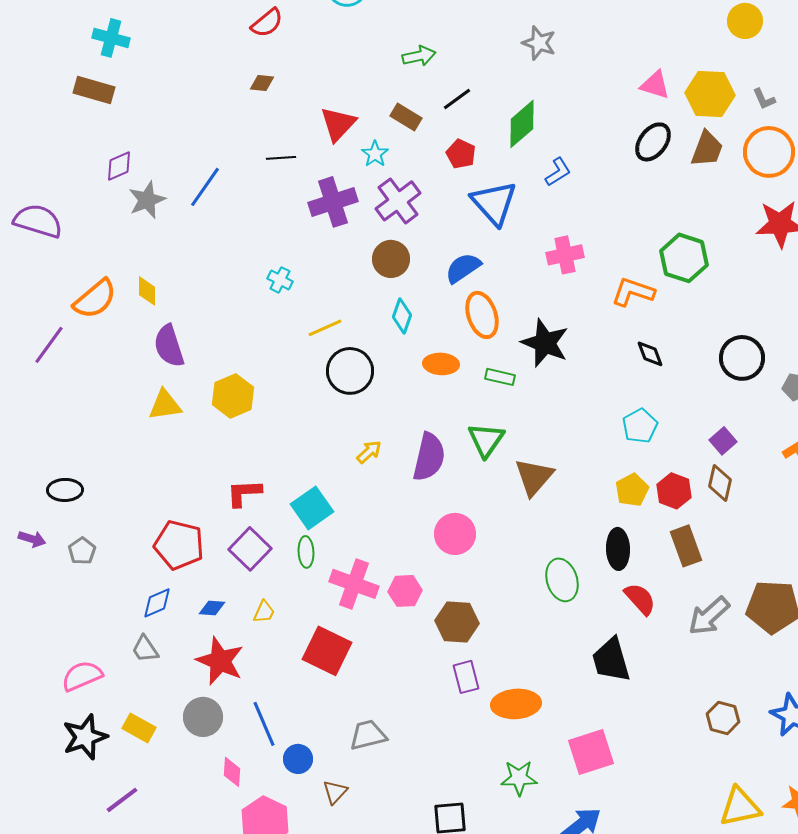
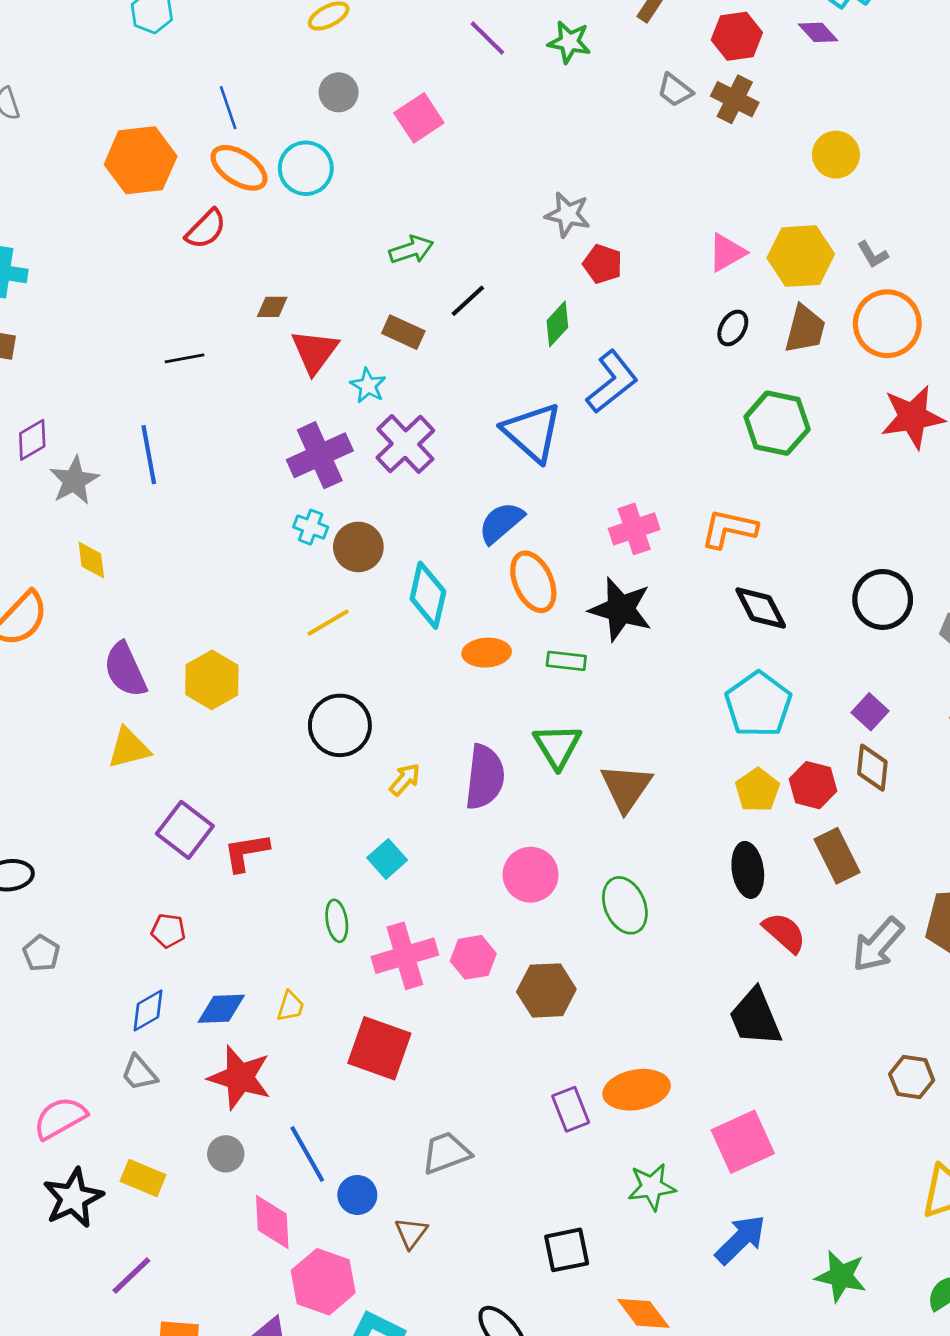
brown diamond: (262, 83) -> (272, 307), moved
pink triangle: (655, 85) -> (727, 252), turned -40
green diamond: (522, 124) -> (557, 324), size x0.7
black ellipse: (653, 142) -> (733, 328), size x0.7
red pentagon: (461, 154) -> (603, 264), moved
black line: (281, 158) -> (185, 358), moved
blue L-shape: (558, 172) -> (612, 382), size x1.6
blue line: (205, 187) -> (149, 455), turned -39
pink cross: (565, 255) -> (634, 529), moved
green hexagon: (684, 258) -> (777, 423), moved
brown circle: (391, 259) -> (358, 547), moved
cyan cross: (280, 280) -> (311, 527), moved
yellow diamond: (147, 291) -> (91, 560), moved
cyan diamond: (402, 316) -> (428, 595), size x1.4
black diamond: (650, 354) -> (761, 608), size x1.4
black circle: (350, 371) -> (340, 725), moved
yellow hexagon: (233, 396) -> (212, 680), moved
cyan pentagon: (640, 426) -> (758, 704), size x1.4
cyan square: (312, 508) -> (387, 859), moved, size x0.7
red pentagon: (179, 545) -> (168, 931), size x0.5
purple square: (250, 549) -> (185, 830), moved
green ellipse: (562, 580) -> (625, 905), moved
pink cross: (354, 584) -> (405, 956), turned -30
blue diamond: (212, 608) -> (221, 1009), size x1.4
purple rectangle: (466, 677) -> (571, 1109), moved
gray circle: (203, 717) -> (226, 1154), size x0.7
pink diamond: (232, 772) -> (272, 1222), size x1.4

